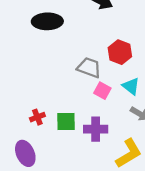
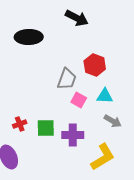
gray trapezoid: (89, 68) -> (67, 79), turned 90
cyan triangle: (131, 86) -> (105, 96), turned -36

